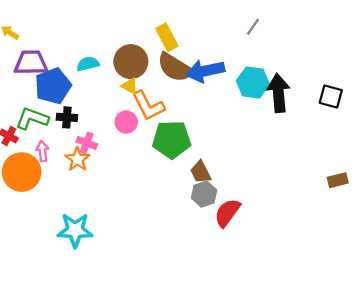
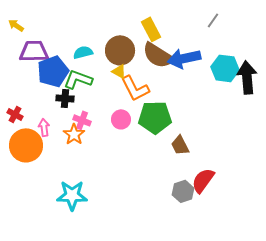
gray line: (253, 27) -> (213, 20), moved
green L-shape: (32, 119) -> (78, 79), moved
pink circle: (126, 122) -> (121, 119), moved
gray hexagon: (204, 194) -> (183, 191), moved

